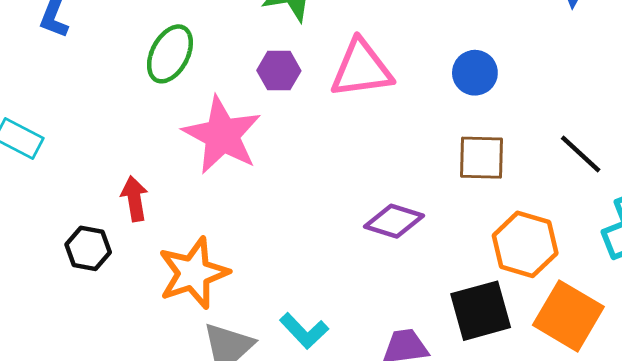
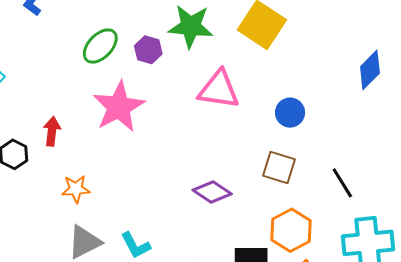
purple hexagon: (279, 71) -> (148, 50), moved
orange star: (193, 273) -> (76, 189), size x0.6

